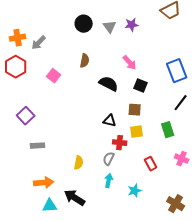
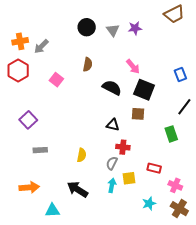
blue rectangle: (177, 71) -> (180, 75), size x0.6
black square: (141, 86) -> (144, 90), size x1.5
yellow square: (137, 132) -> (129, 178), moved
pink cross: (182, 159) -> (175, 185), moved
yellow semicircle: (79, 163) -> (82, 155), moved
red rectangle: (151, 164) -> (154, 168), turned -48
orange arrow: (44, 183) -> (29, 187), moved
cyan star: (135, 191) -> (149, 203), moved
black arrow: (75, 198) -> (78, 189), moved

